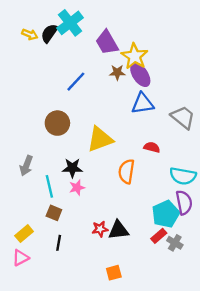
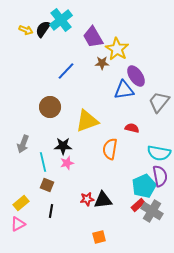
purple ellipse: (140, 75) -> (136, 76), moved
gray trapezoid: (183, 117) -> (159, 102), turned -90
gray cross: (175, 243) -> (152, 211), size x1.5

